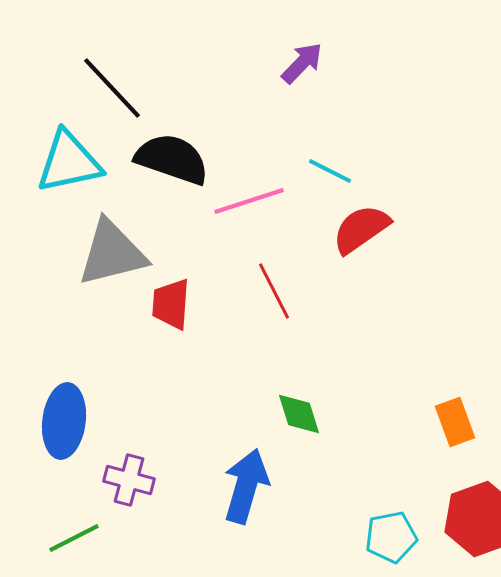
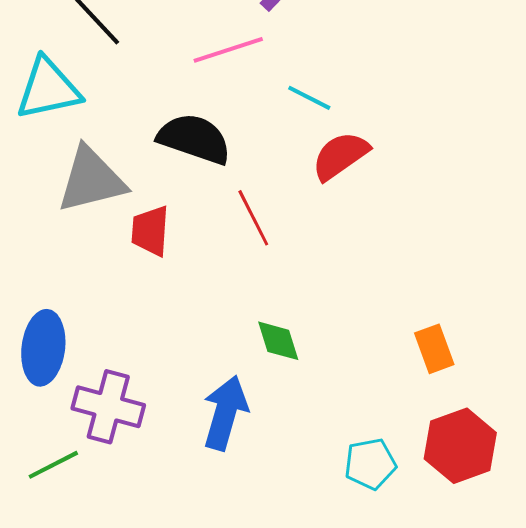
black semicircle: (172, 159) -> (194, 139), moved
pink line: (249, 201) -> (228, 50), moved
purple cross: (129, 480) -> (108, 407), size x1.4

